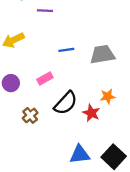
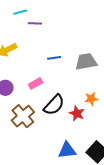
brown cross: (30, 115) -> (23, 116), size x1.6

